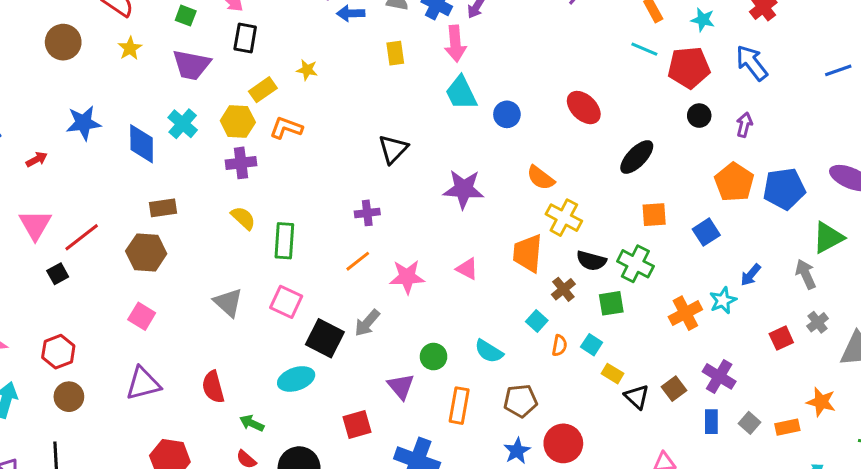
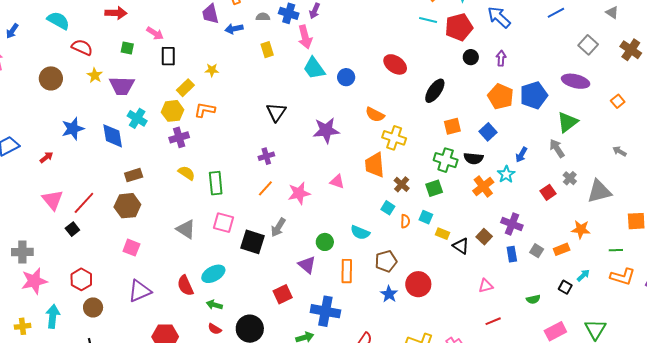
purple trapezoid: (191, 65) -> (122, 86), moved
black semicircle: (591, 261) -> (473, 158), moved
cyan ellipse: (296, 379) -> (213, 274), moved

